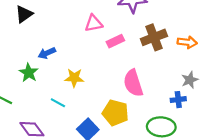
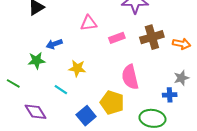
pink triangle: (94, 23) -> (89, 23), moved
green star: (29, 73) -> (36, 60), turned 30

